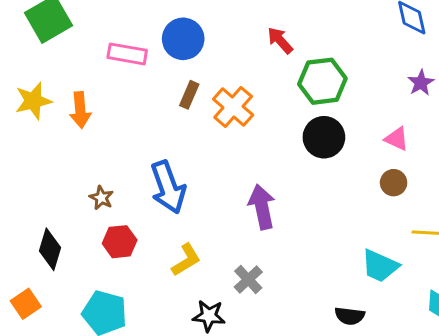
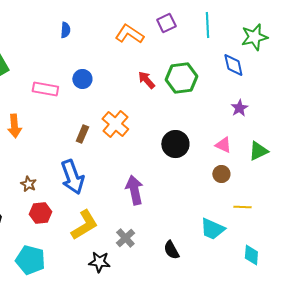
blue circle: (183, 39) -> (82, 79), size x0.7
green hexagon: (322, 81) -> (181, 78), moved
brown rectangle: (189, 95) -> (82, 134), moved
yellow L-shape: (186, 260) -> (84, 225), size x1.4
black semicircle: (350, 316) -> (171, 250), moved, turned 54

